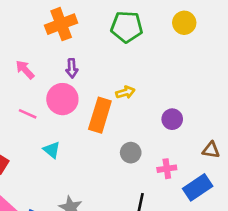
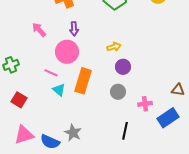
pink line: (28, 114) -> (51, 73), moved
orange rectangle: (100, 115) -> (83, 81), moved
purple circle: (172, 119) -> (123, 67), moved

